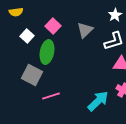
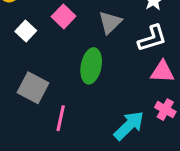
green ellipse: (47, 52) -> (91, 66), moved
pink line: (51, 96) -> (61, 118), turned -60

